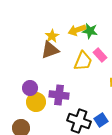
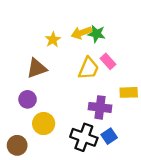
brown triangle: (50, 50) -> (37, 68), moved
purple cross: (59, 95) -> (100, 107), moved
yellow circle: (36, 102) -> (44, 124), moved

